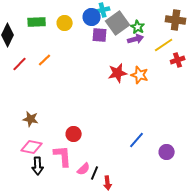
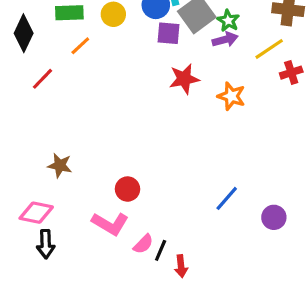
orange line: (45, 60) -> (80, 46), moved
red star: (118, 73) -> (184, 79), moved
pink diamond: (32, 147) -> (36, 213), moved
pink L-shape: (63, 156) -> (110, 224), turned 125
black arrow: (38, 166) -> (46, 244), moved

